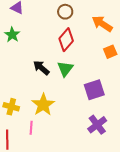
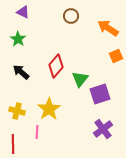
red diamond: (66, 40) -> (56, 66), moved
black arrow: (41, 68) -> (21, 72), moved
green triangle: (65, 69) -> (80, 79), moved

